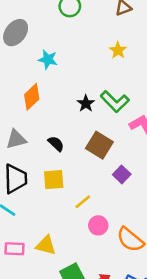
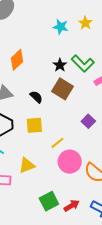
cyan star: (48, 59) -> (61, 27), moved
brown square: (99, 145) -> (63, 89), moved
pink circle: (98, 225) -> (70, 162), size x1.5
yellow triangle: (46, 245) -> (27, 165), moved, turned -36

